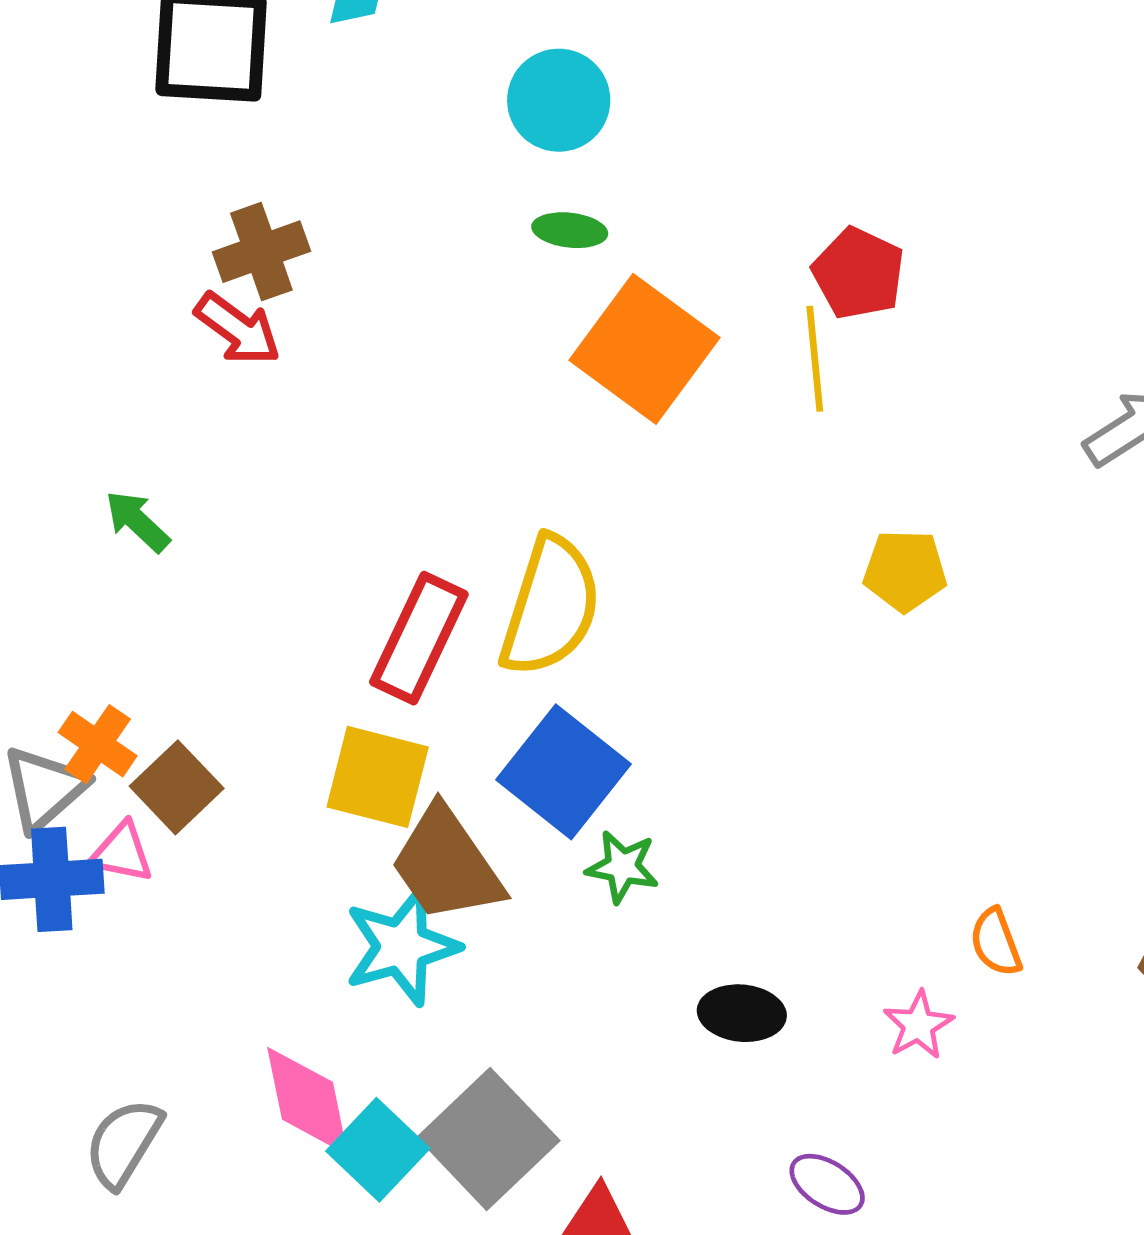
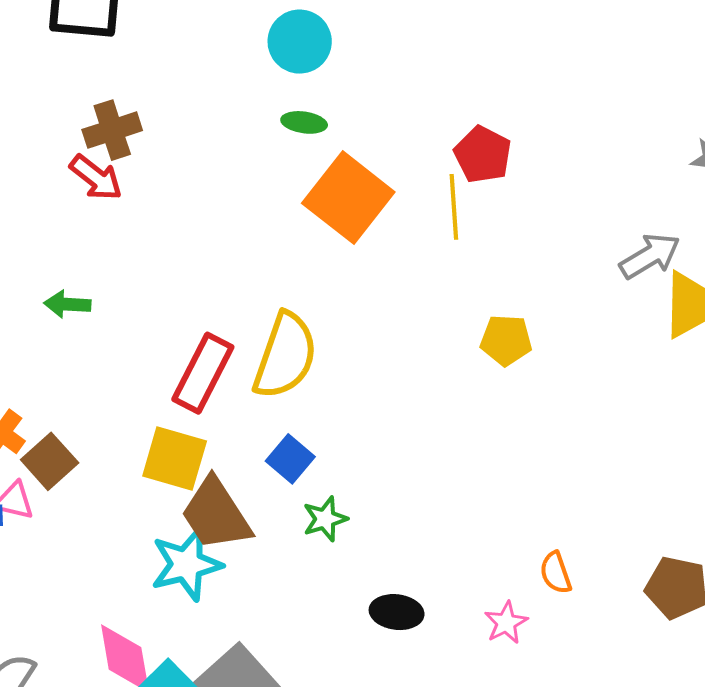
green arrow: (137, 521) -> (67, 304), moved, turned -42
blue square: (564, 772) -> (290, 459), size x0.6
green star: (622, 867) -> (325, 519), turned -30

